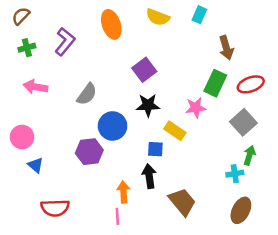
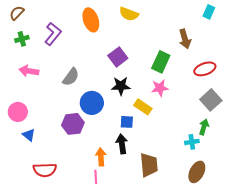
cyan rectangle: (199, 15) -> (209, 12), moved
green rectangle: (215, 83) -> (161, 62), moved
gray square: (243, 122) -> (211, 100), moved
brown trapezoid: (182, 202) -> (149, 165), turned 35

